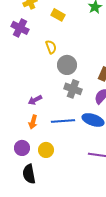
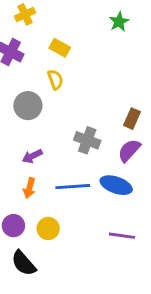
yellow rectangle: (58, 15) -> (60, 48), moved
gray circle: (67, 65) -> (28, 106), moved
black semicircle: (29, 174) -> (24, 263), turned -30

